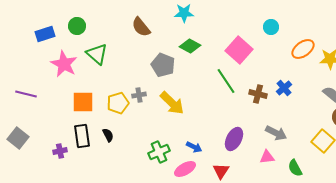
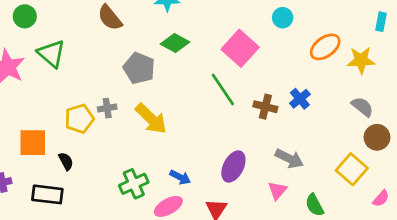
orange square: (83, 102) -> (33, 143), moved
black rectangle: (82, 136) -> (47, 194), moved, turned -75
pink triangle: (267, 157) -> (277, 190), turned -42

